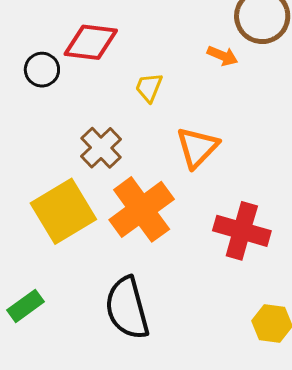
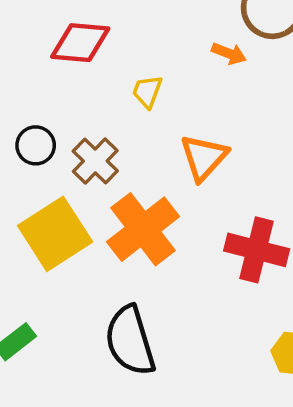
black circle: (42, 70) -> (36, 145), moved

